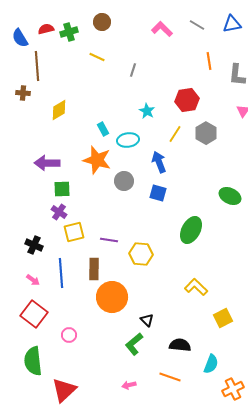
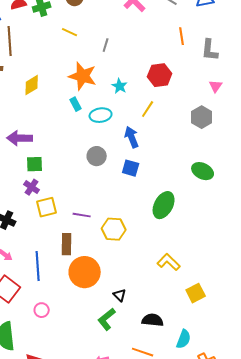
gray hexagon: (206, 133) -> (202, 117), moved
orange star: (97, 160) -> (83, 76), moved
blue line: (61, 273) -> (38, 266), moved

